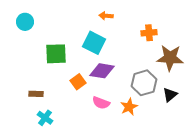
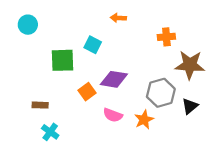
cyan square: (94, 43) -> (93, 45), moved, size x0.7

